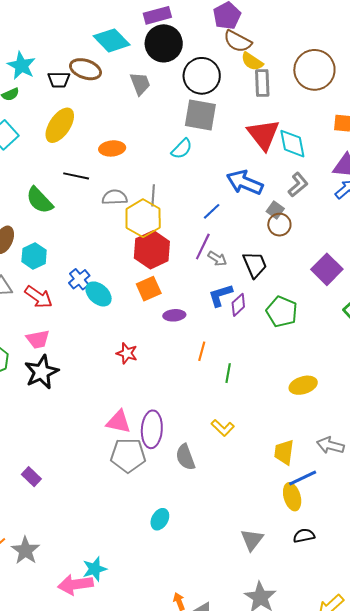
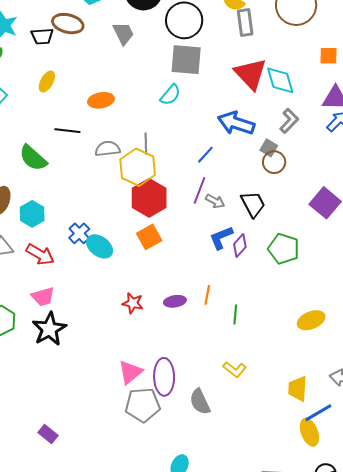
yellow ellipse: (60, 125) -> (47, 82), size x0.6
purple ellipse: (174, 315) -> (175, 301), moved
pink triangle: (119, 422) -> (130, 372), turned -48

